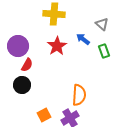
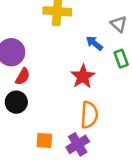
red star: (57, 46) -> (83, 77), moved
orange square: (44, 115) -> (44, 141), turned 32

